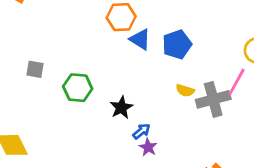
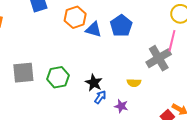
gray square: (35, 69) -> (23, 73), size x1.6
yellow semicircle: (185, 90) -> (134, 83), moved
blue arrow: (141, 131) -> (100, 97), moved

